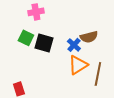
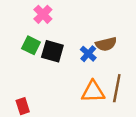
pink cross: (36, 12) -> (43, 14), turned -35
orange triangle: (78, 65) -> (93, 92), moved, turned 30

